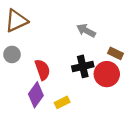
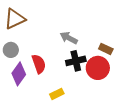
gray arrow: (86, 31) -> (69, 38), moved
purple diamond: (36, 95) -> (19, 74), moved

